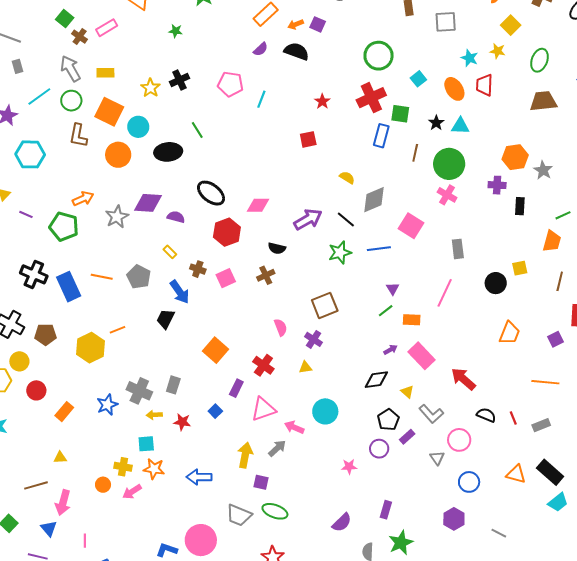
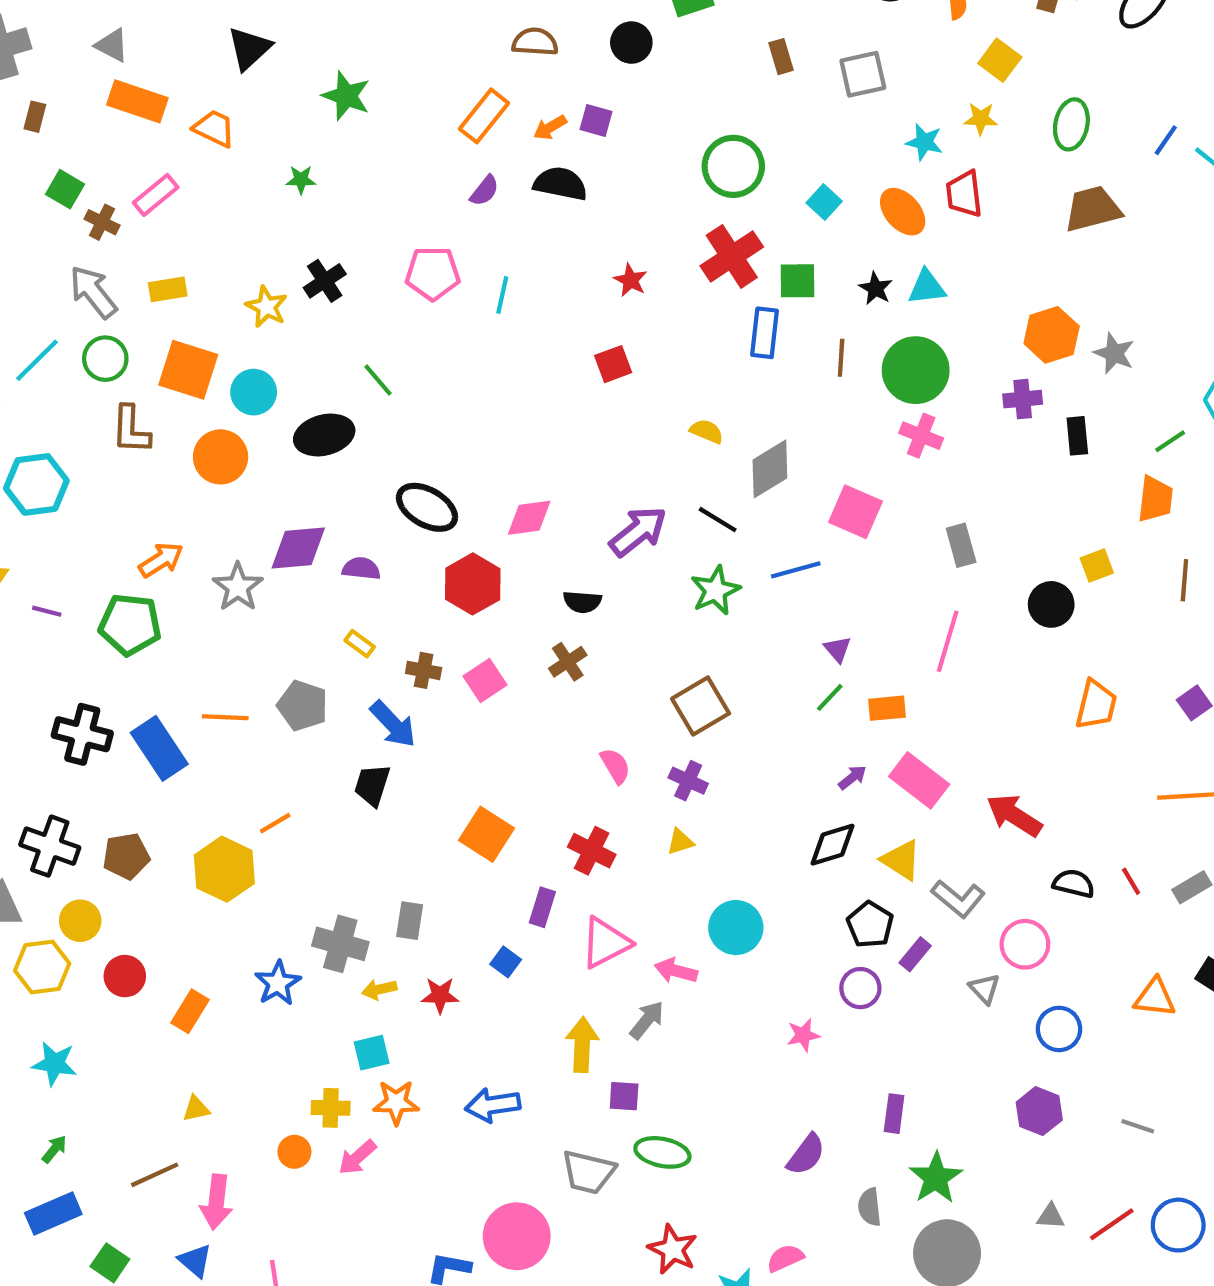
yellow triangle: (407, 392) -> (901, 860), size x1.5

